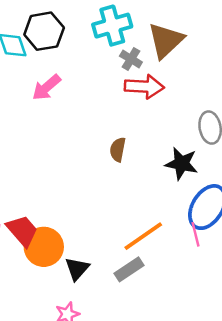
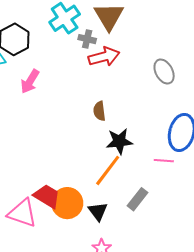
black star: (181, 164) -> (119, 141), moved
pink line: (196, 234) -> (164, 161), moved, turned -54
orange line: (143, 236) -> (108, 170), moved

